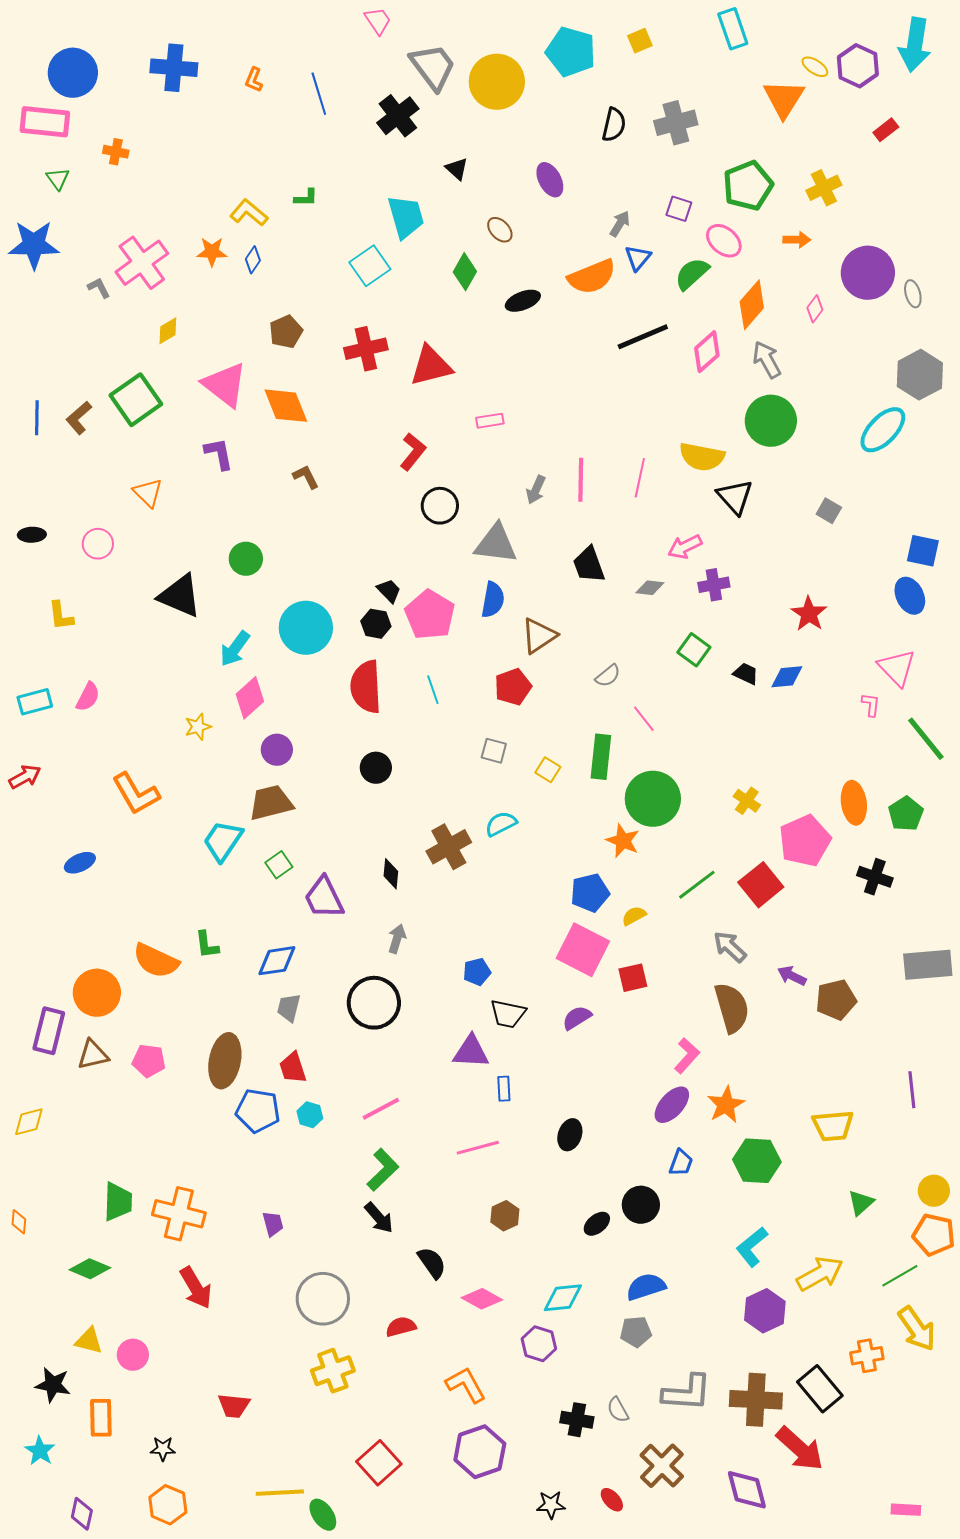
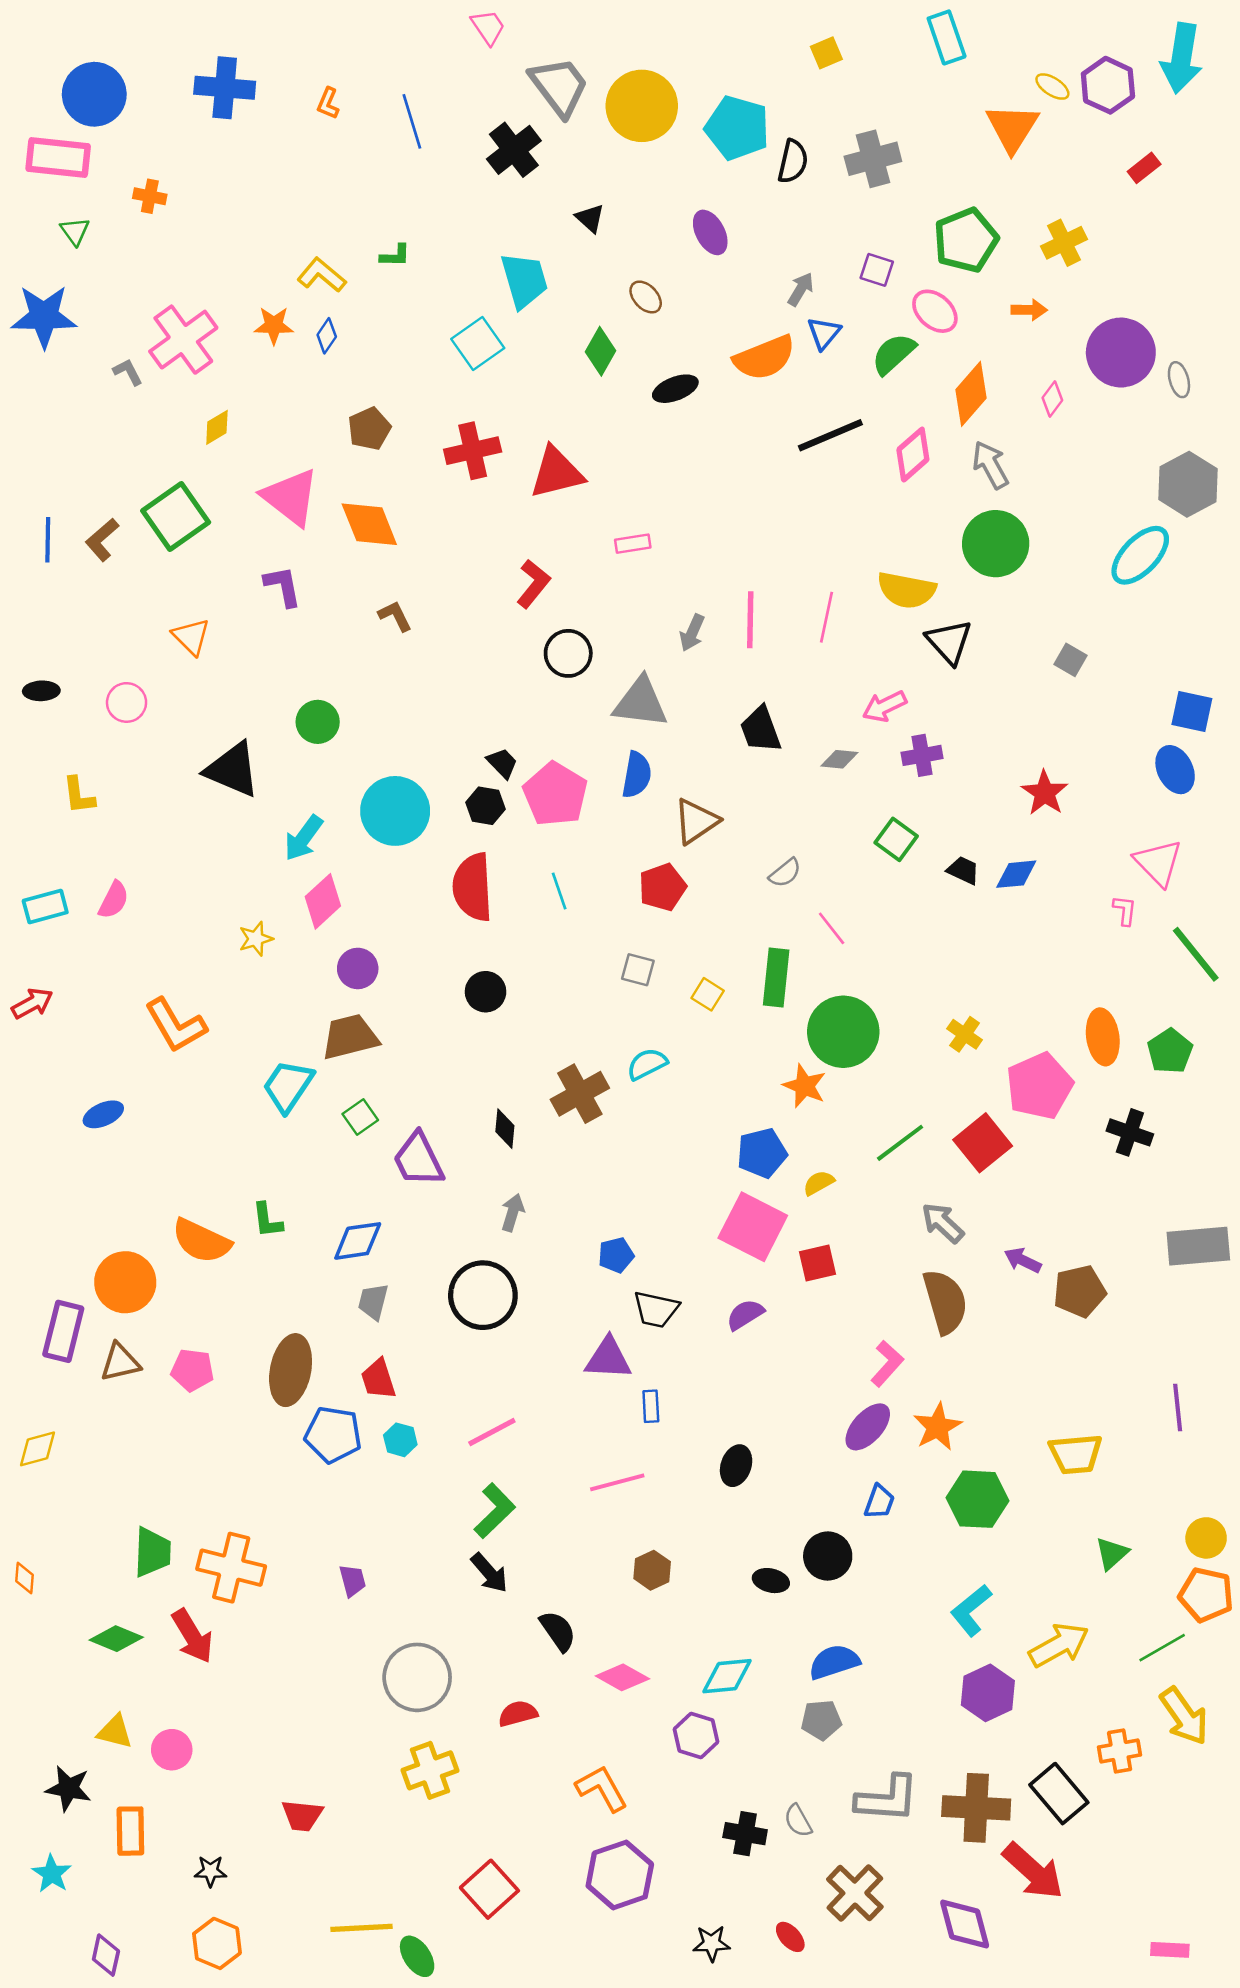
cyan pentagon: (571, 52) -> (737, 128), moved
black ellipse: (597, 1224) -> (771, 1581), turned 52
red arrow: (196, 1288) -> (192, 1636), moved

